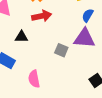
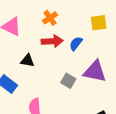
blue semicircle: (88, 15) -> (76, 44), moved

